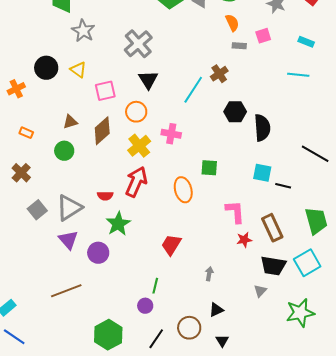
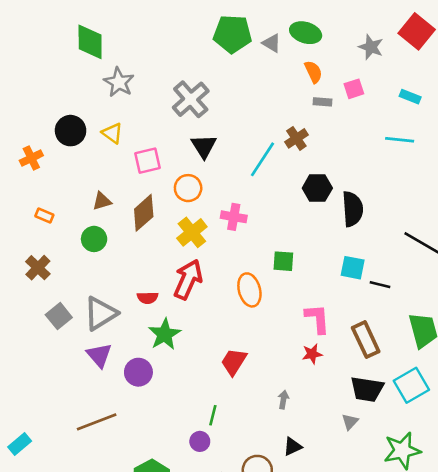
red star: (244, 240) -> (312, 354), moved

